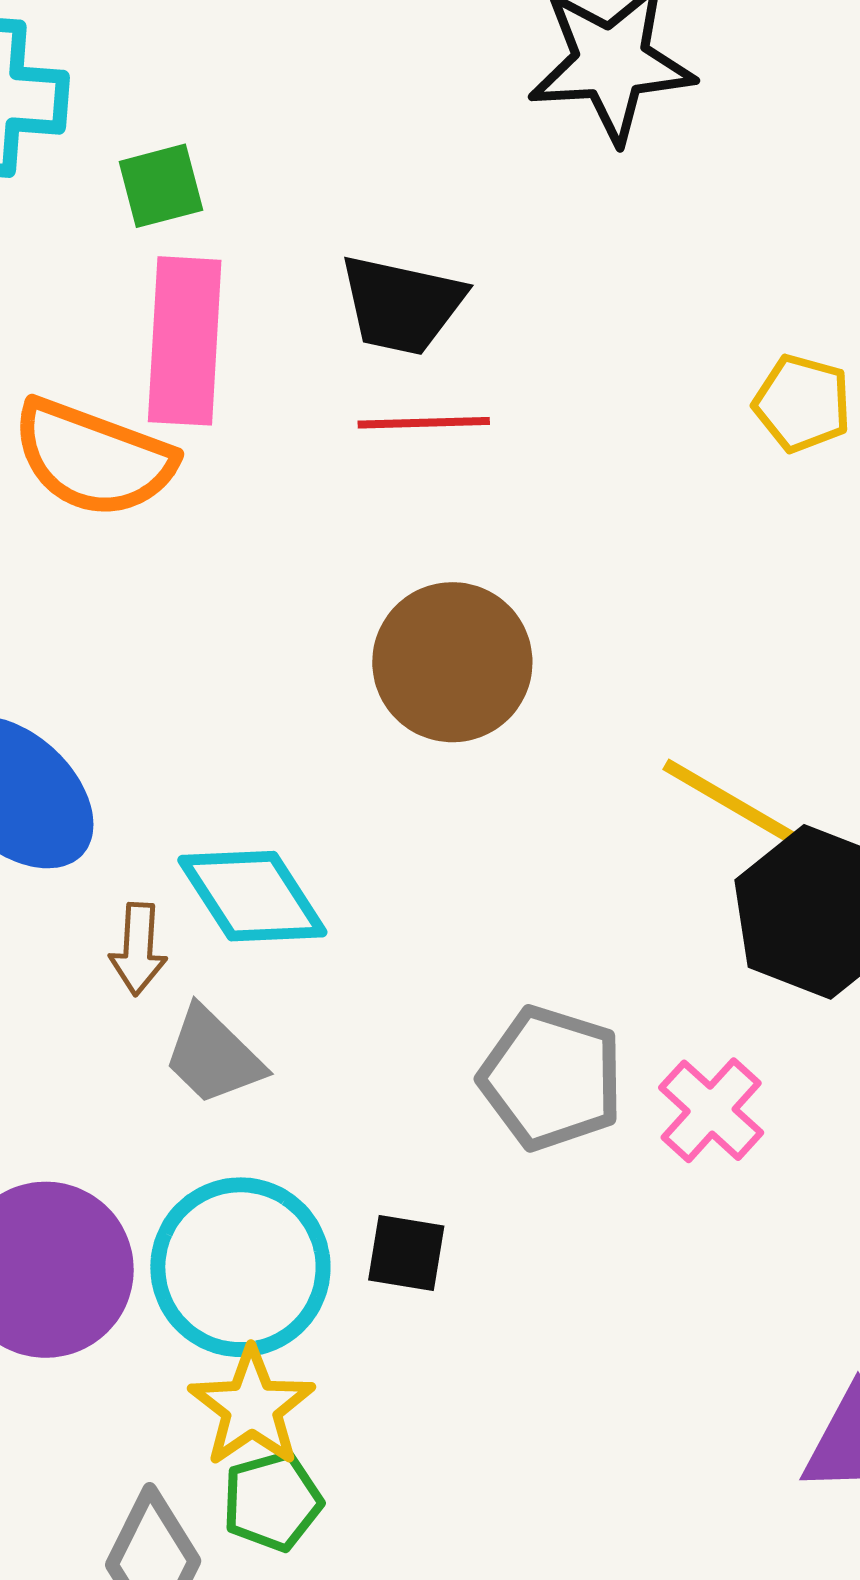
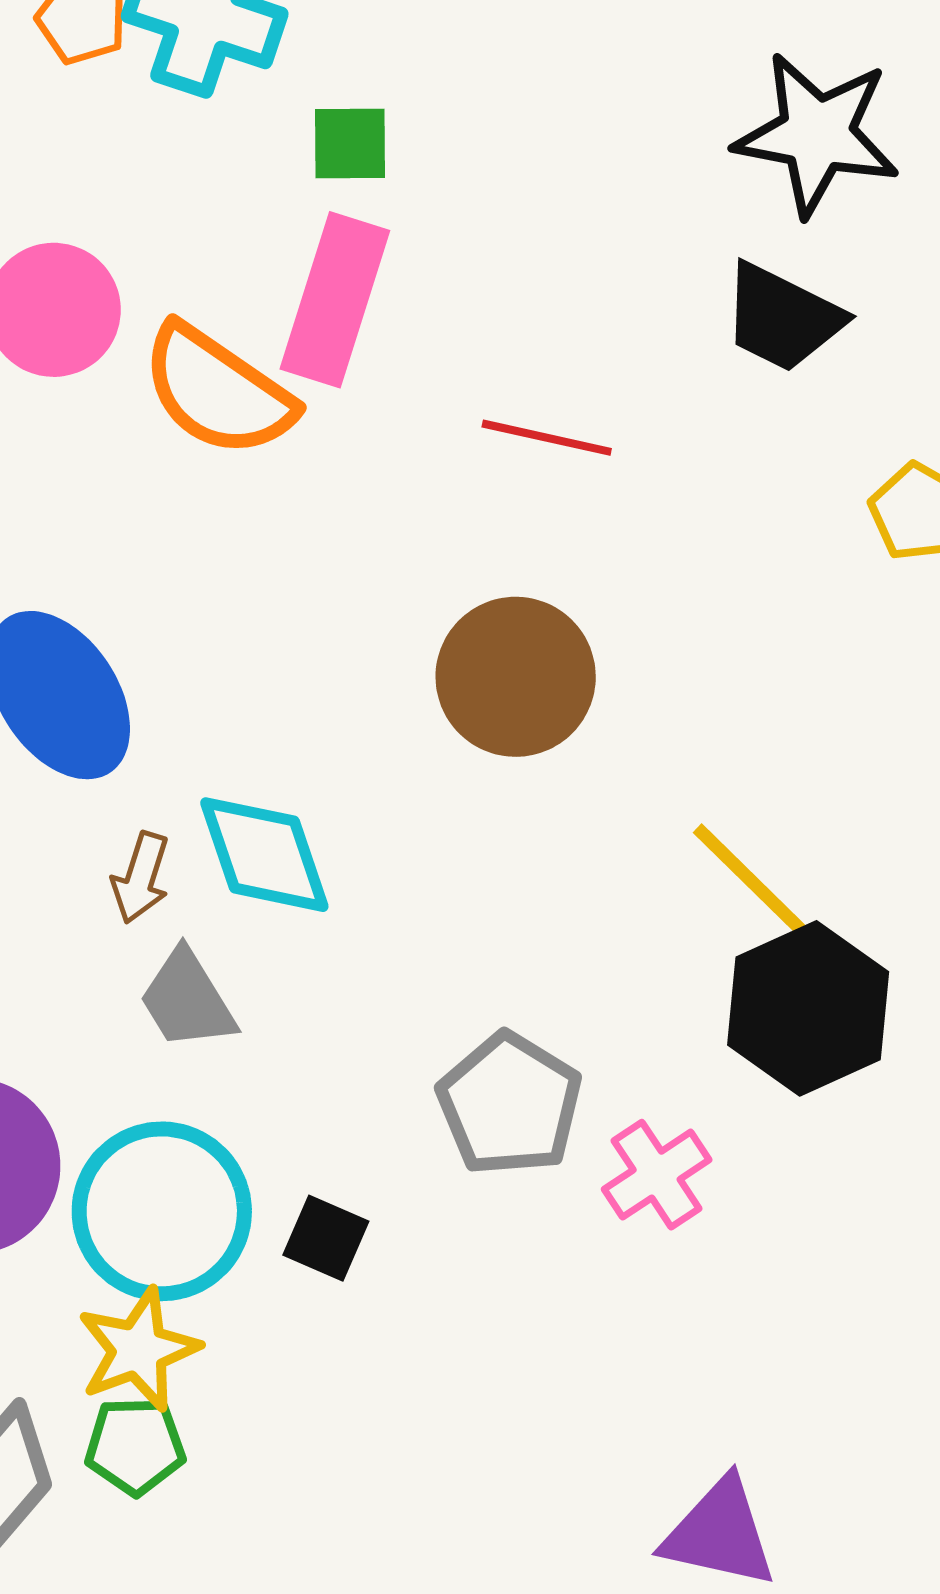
black trapezoid: (402, 305) -> (782, 318), moved

